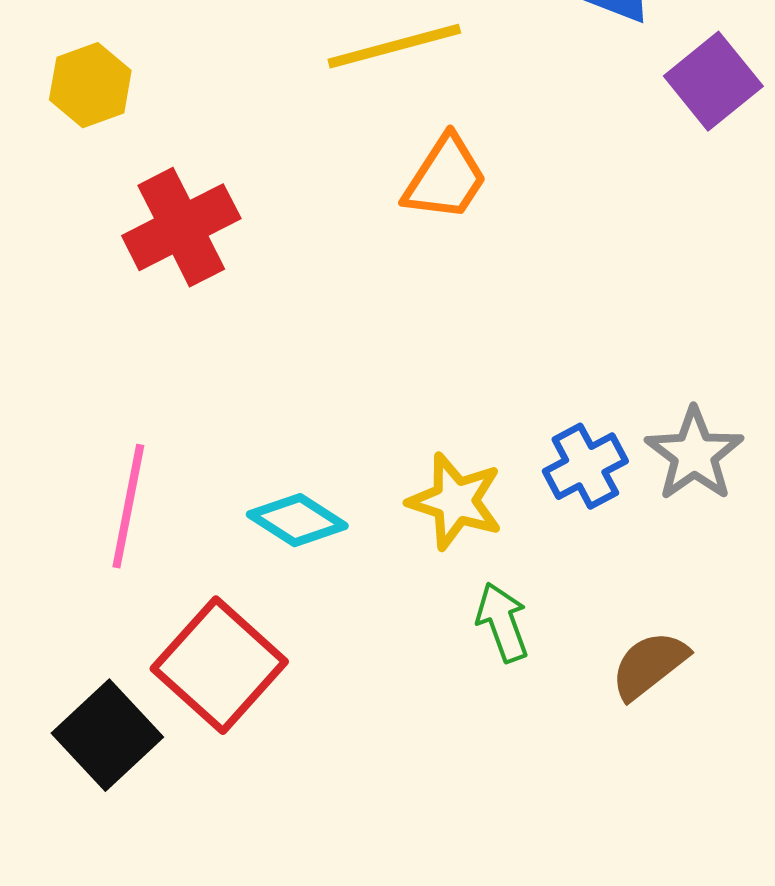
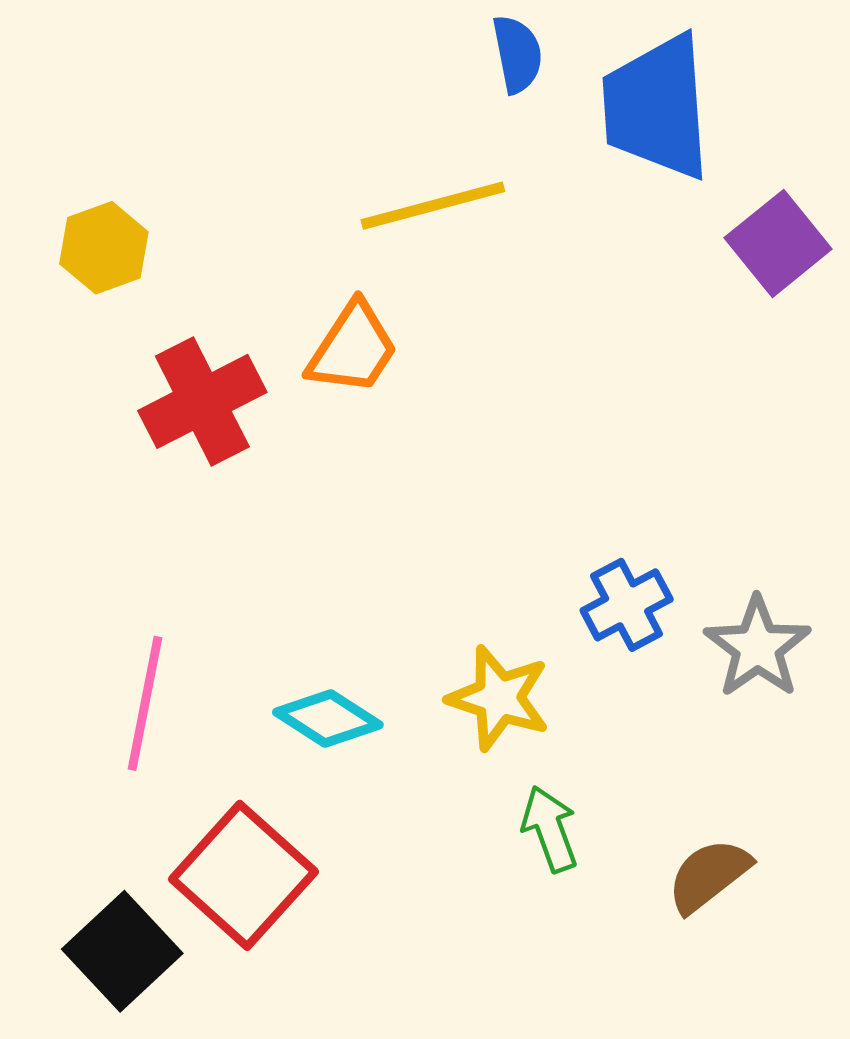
orange trapezoid: (445, 178) -> (353, 348), moved
blue cross: (585, 466) -> (627, 605), moved

